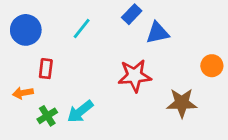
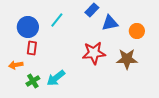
blue circle: (26, 30) -> (28, 27), moved
orange circle: (212, 66) -> (137, 31), moved
brown star: (182, 103) -> (127, 59), moved

